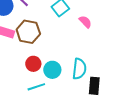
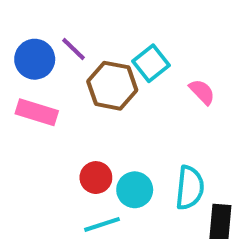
brown hexagon: (28, 32) -> (112, 86), moved

